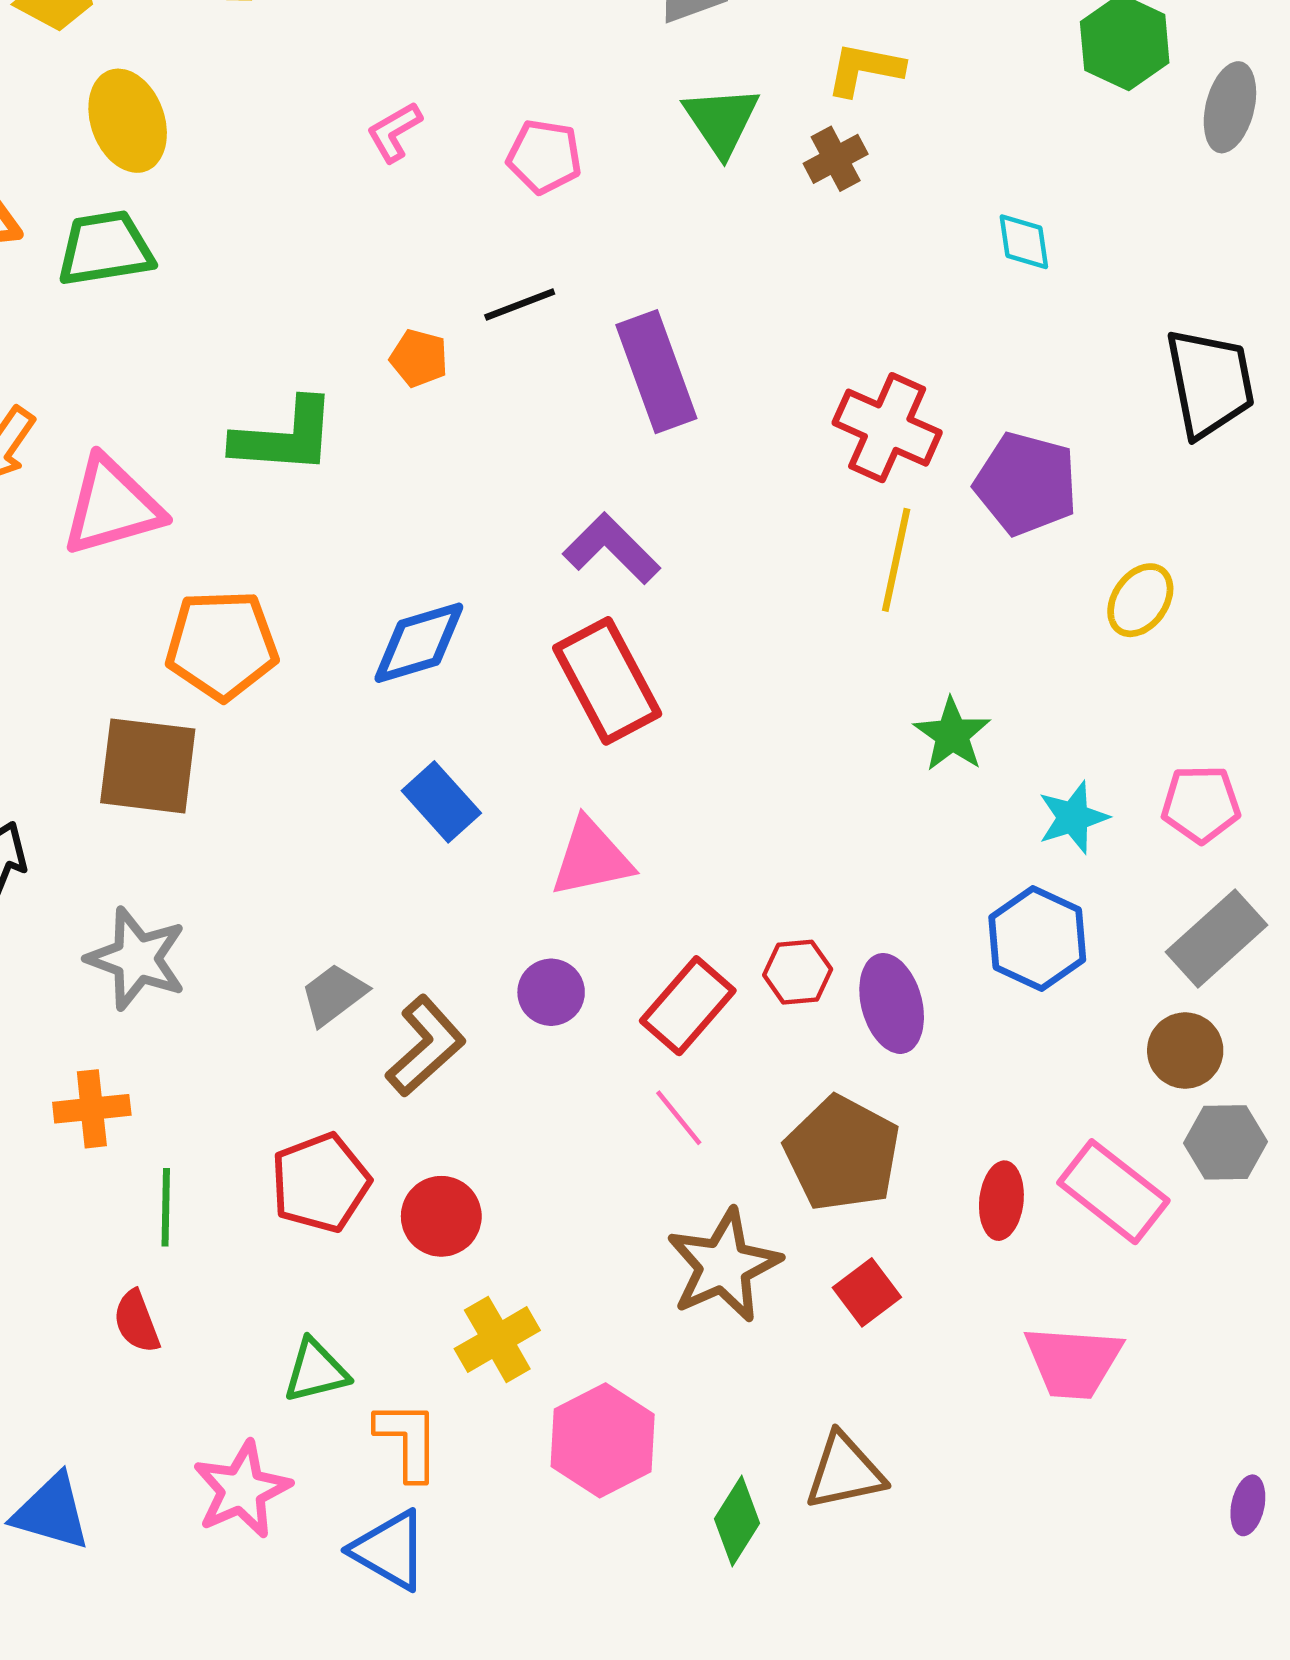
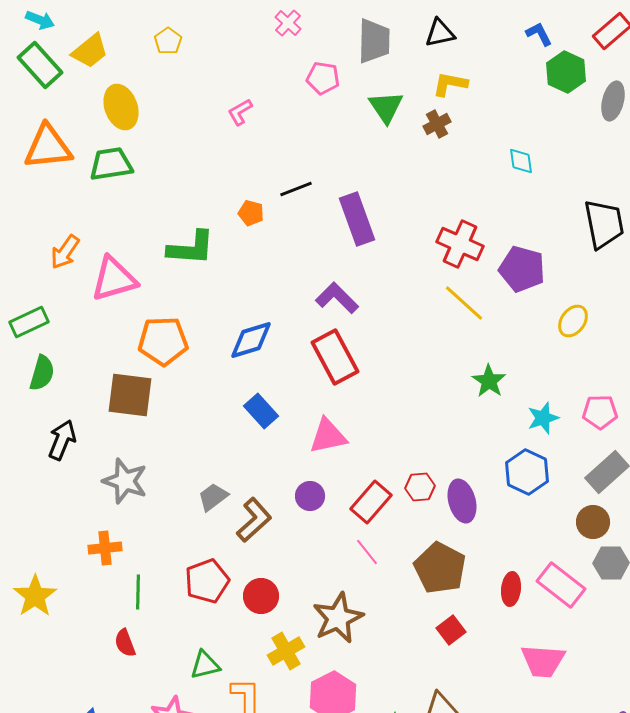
pink pentagon: (544, 157) -> (323, 78), moved
yellow line: (896, 560) -> (464, 303), turned -60
brown star: (724, 1266) -> (338, 618), moved

